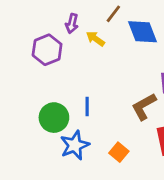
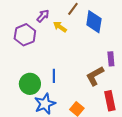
purple arrow: (72, 24) -> (43, 16), turned -152
blue diamond: (142, 32) -> (94, 22), turned 30

